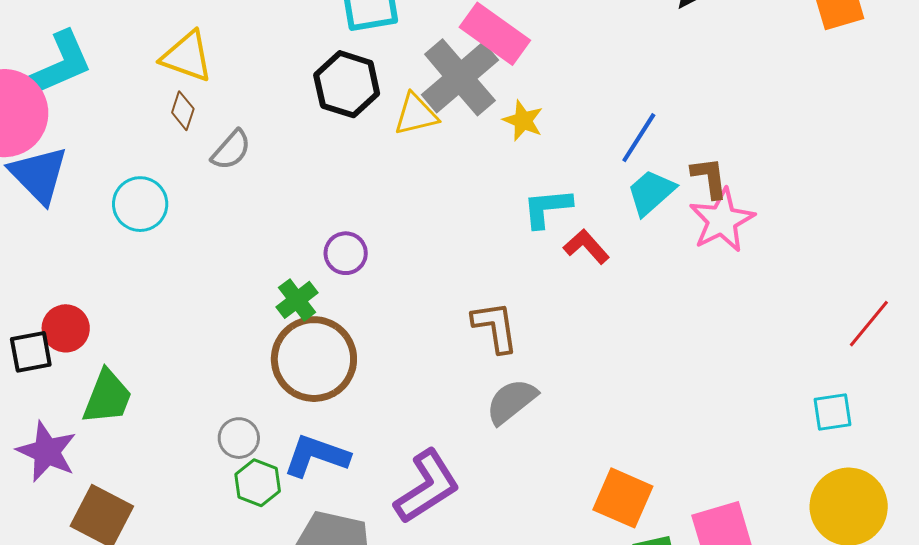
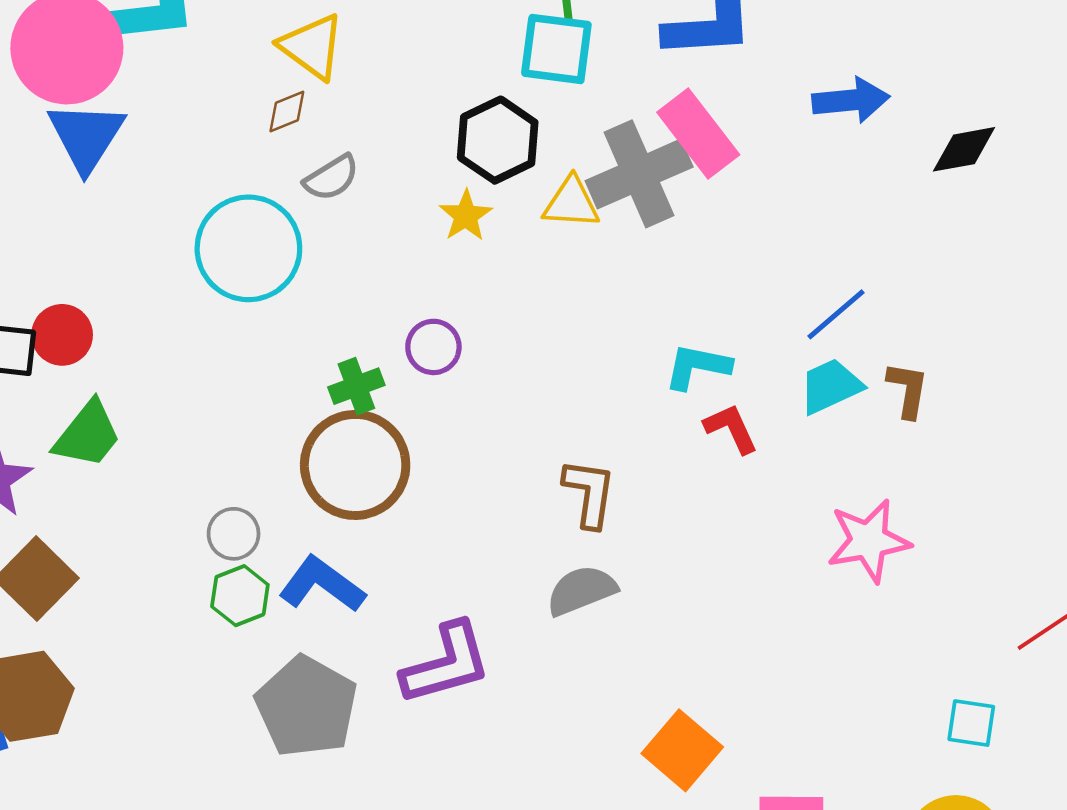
brown diamond: (183, 111) -> (287, 112), turned 33
yellow star: (523, 121) -> (466, 216), moved
cyan circle: (140, 204) -> (248, 248), moved, size x1.5
pink star: (722, 220) -> (869, 541), moved

